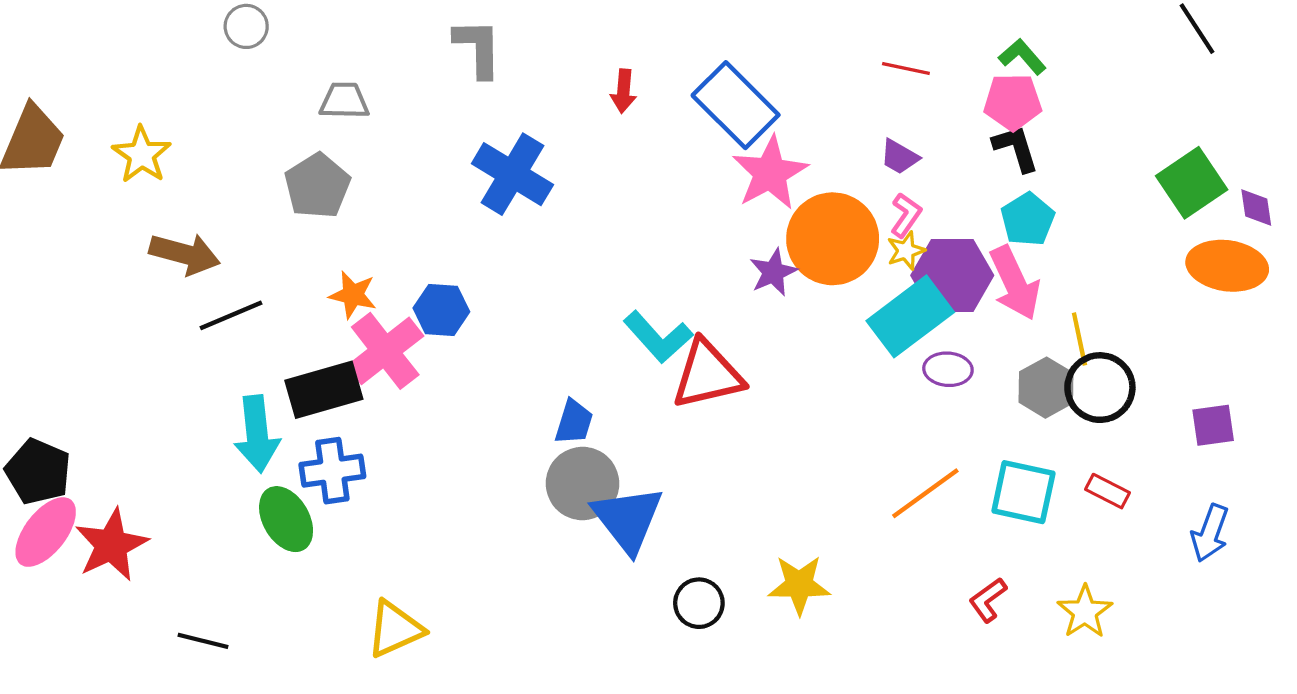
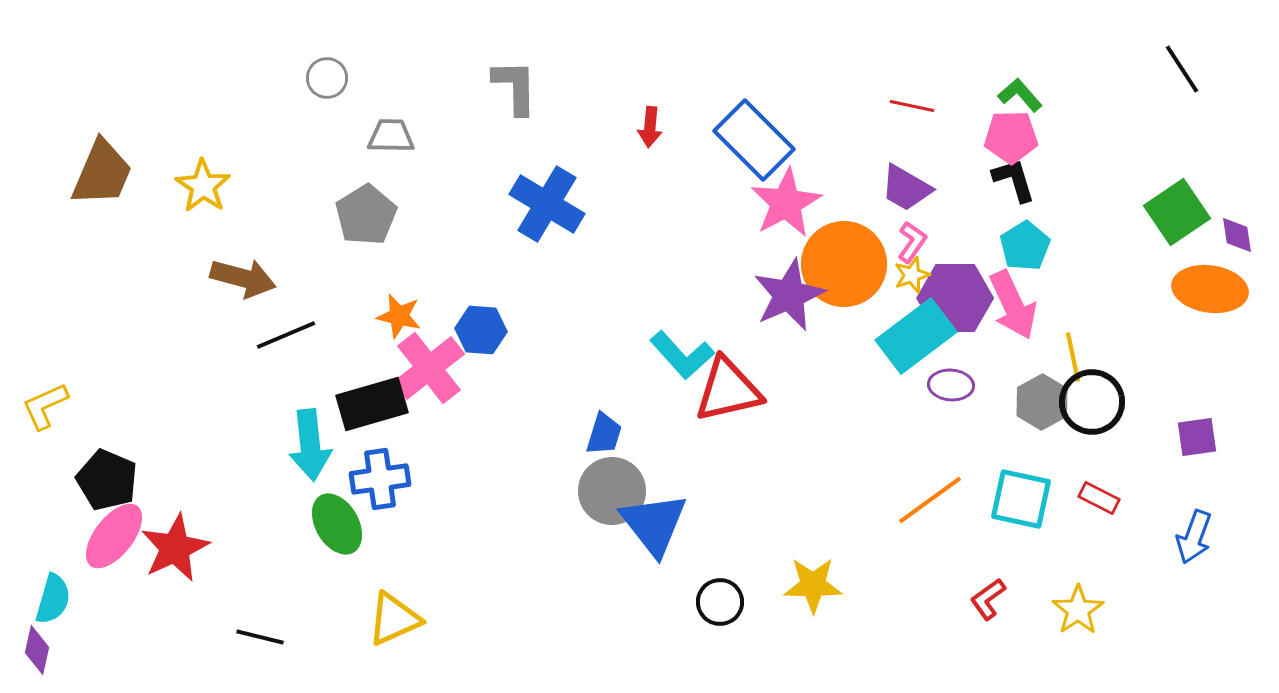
gray circle: (246, 26) -> (327, 78), moved
purple trapezoid: (899, 157) -> (906, 188), size x1.4
purple star: (773, 272) -> (789, 295), size x1.6
yellow triangle: (395, 629) -> (394, 619), moved

